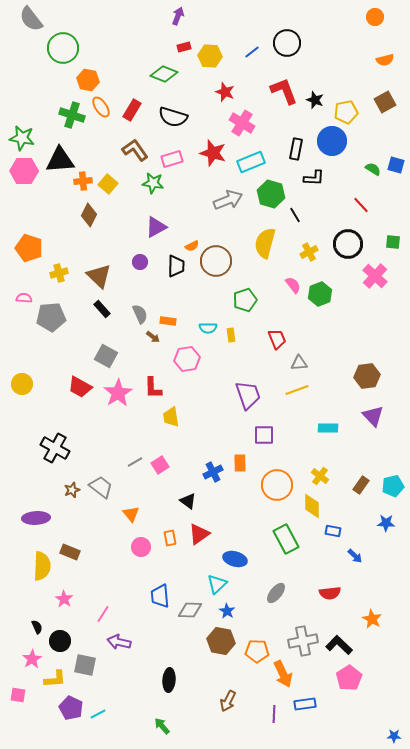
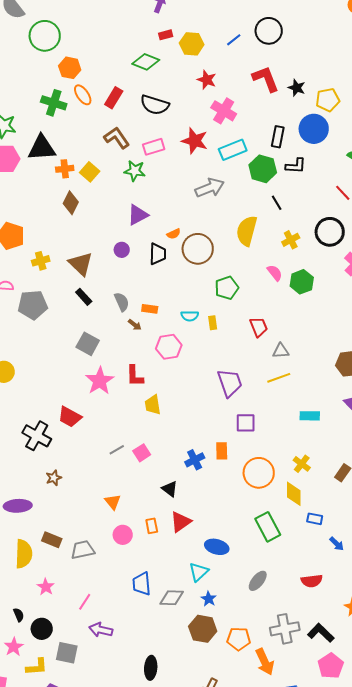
green hexagon: (271, 194) -> (263, 169), moved
red trapezoid: (80, 387) -> (70, 417), moved
gray trapezoid: (101, 487) -> (83, 550), moved, turned -50

